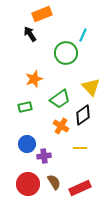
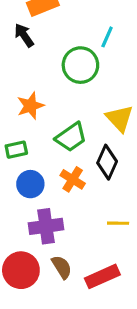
black diamond: (83, 115) -> (107, 162), turned -30
blue circle: (27, 144) -> (30, 184), moved
yellow line: (80, 148) -> (118, 223), moved
purple cross: (44, 156) -> (46, 226), size x1.5

